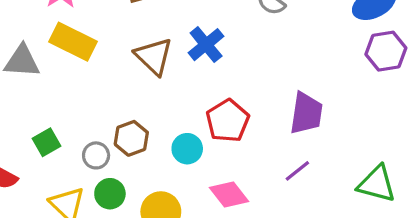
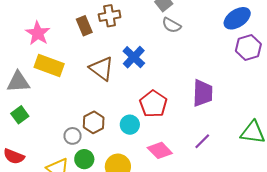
green square: (46, 142) -> (20, 115), moved
purple line: (297, 171) -> (202, 141), moved

